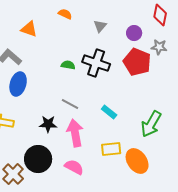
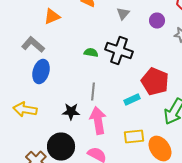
orange triangle: (29, 29) -> (52, 16), turned -42
red pentagon: (137, 62) -> (155, 82), moved
gray line: (70, 104) -> (93, 92), turned 66
cyan rectangle: (109, 112) -> (132, 100), turned -63

